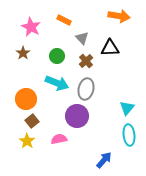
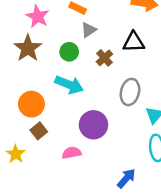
gray triangle: (82, 38) -> (89, 30), moved, turned 40
brown star: (23, 53) -> (28, 48), size x1.6
gray ellipse: (86, 89) -> (130, 92), moved
yellow star: (27, 141) -> (16, 154), moved

